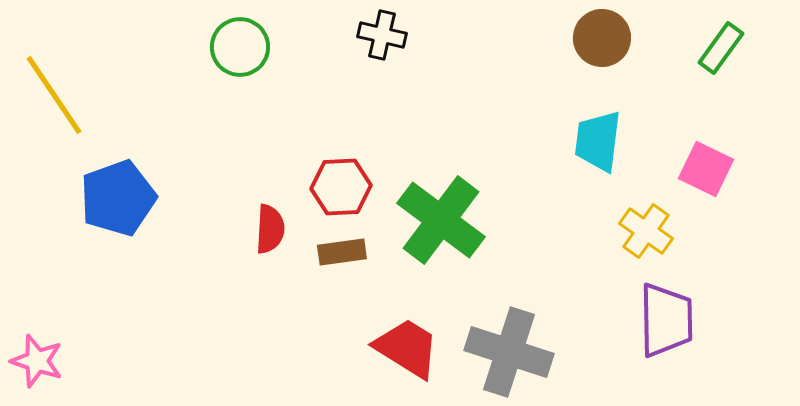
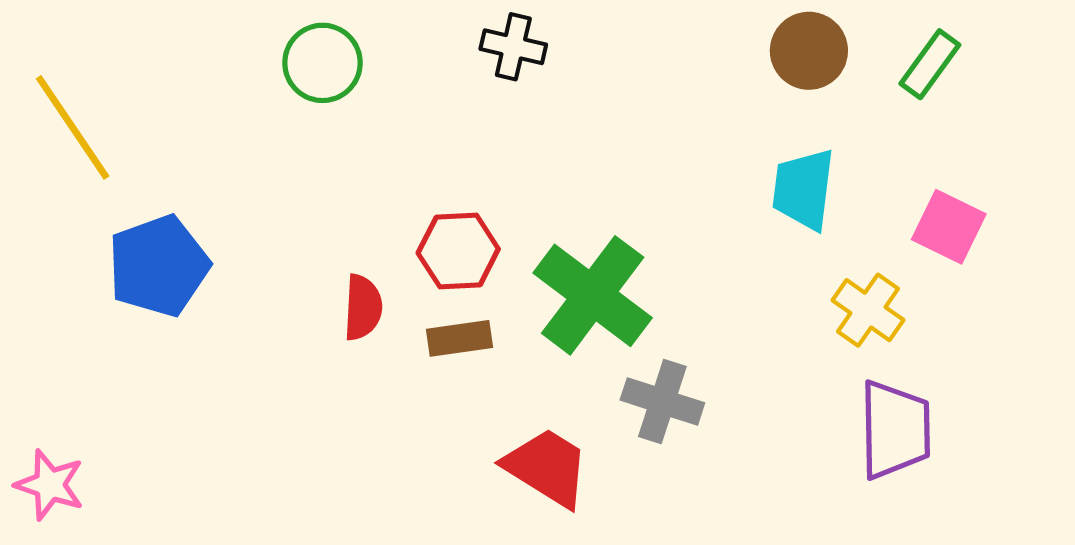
green rectangle: (721, 48) -> (930, 64), moved
gray cross: (509, 352) -> (662, 401), moved, size x0.7

